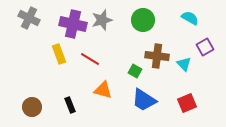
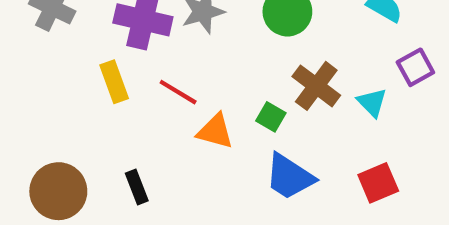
brown cross: (157, 56) -> (316, 86), turned 30
orange triangle: (103, 90) -> (215, 131), moved
brown circle: (32, 107) -> (58, 191), size x1.4

